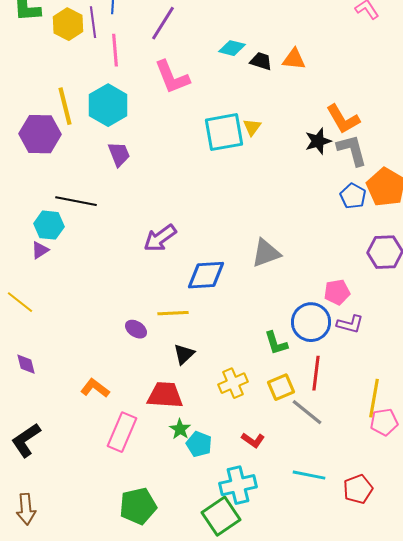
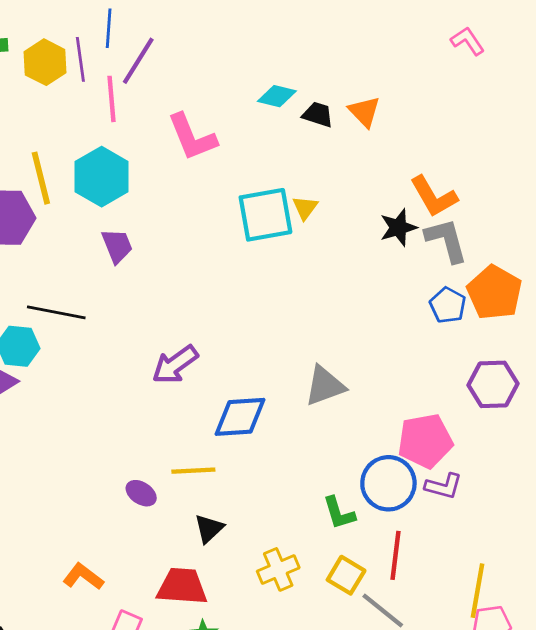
purple line: (163, 23) -> (138, 61), moved
orange triangle: (294, 59) -> (364, 112), turned 40
pink pentagon: (337, 292) -> (425, 441), size x1.5
yellow square: (281, 387) -> (346, 575), turned -36

